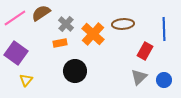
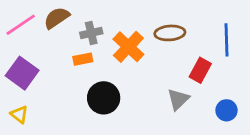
gray cross: (66, 24) -> (91, 33), turned 35
gray triangle: (139, 77) -> (178, 99), moved
yellow triangle: (26, 80) -> (19, 114), moved, turned -32

